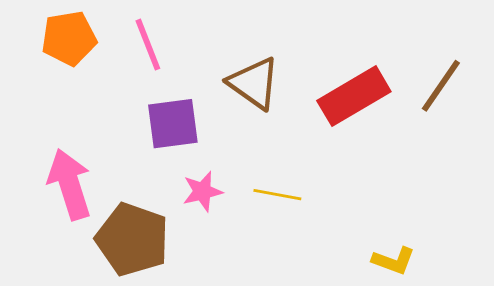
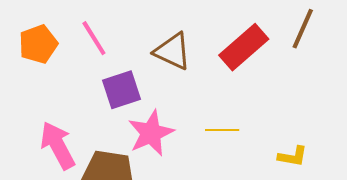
pink star: (202, 191) -> (151, 133), size x1.6
yellow line: (277, 195) -> (222, 130), moved

